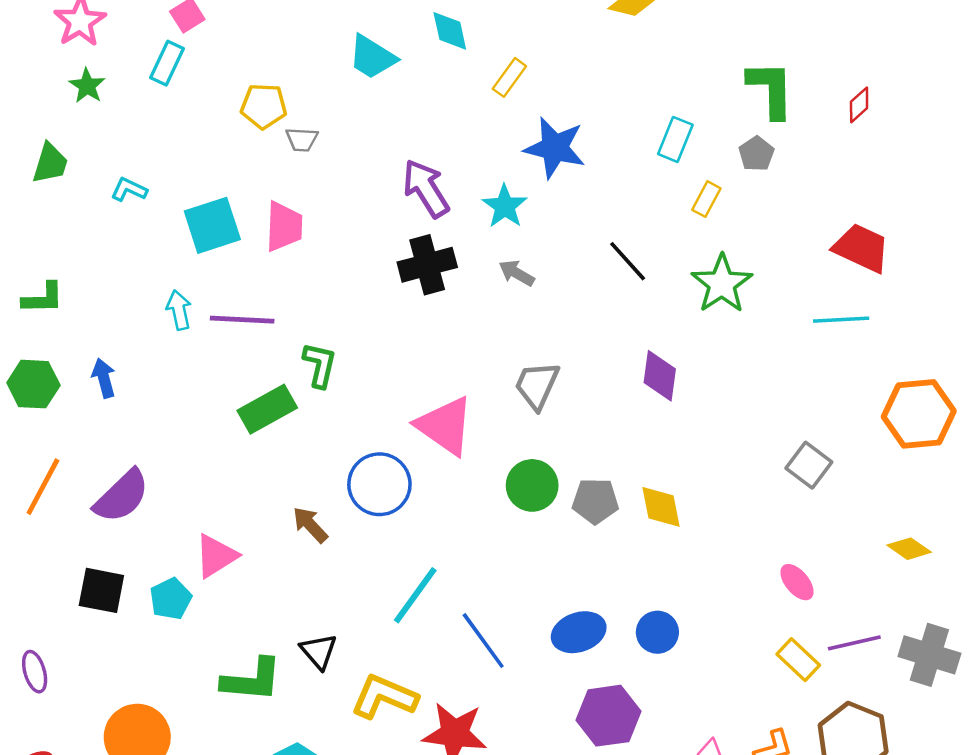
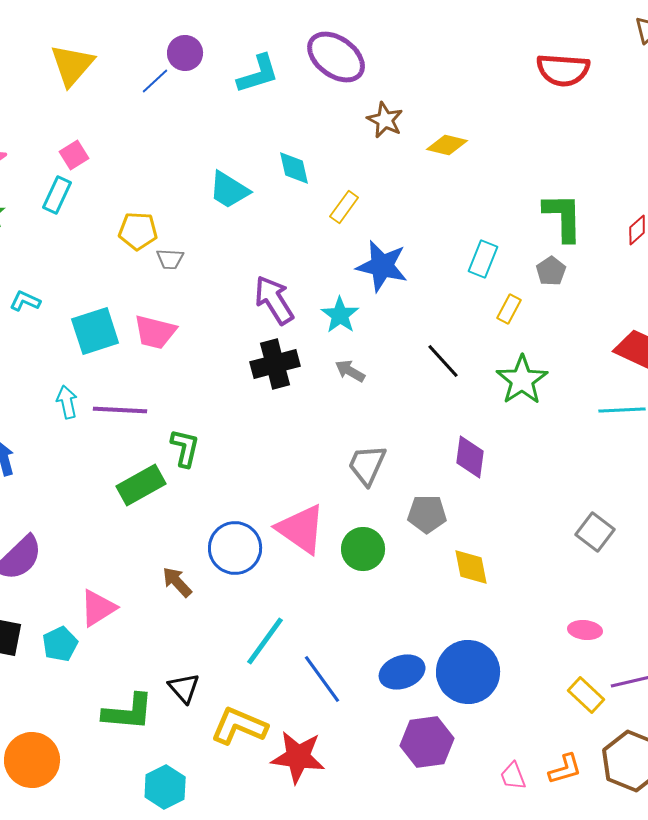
pink trapezoid: (284, 227) -> (155, 332), turned 102
pink triangle: (445, 426) -> (301, 529), moved
gray pentagon: (595, 501) -> (427, 514), moved
pink ellipse: (797, 582) -> (585, 630), turned -44
blue circle: (657, 632) -> (468, 672), size x1.8

